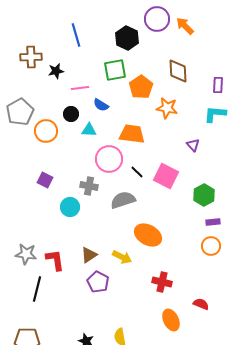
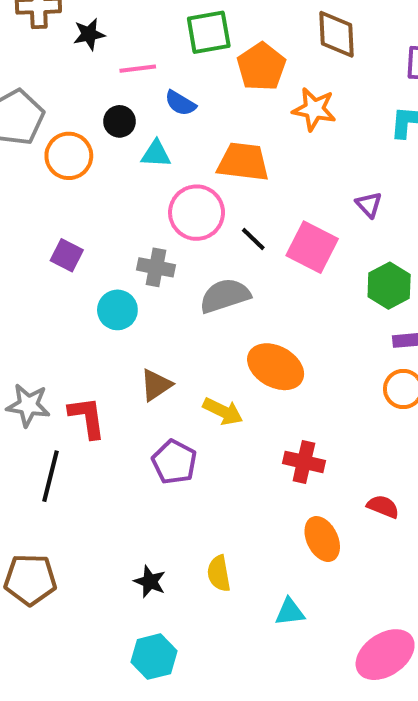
purple triangle: (193, 145) -> (369, 205), moved
brown triangle: (89, 255) -> (156, 385), moved

